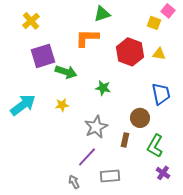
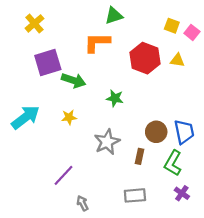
pink square: (168, 11) -> (192, 32), moved
blue trapezoid: (161, 94) -> (184, 132), moved
purple line: (87, 157) -> (63, 175), moved
gray rectangle: (110, 176) -> (135, 195), moved

